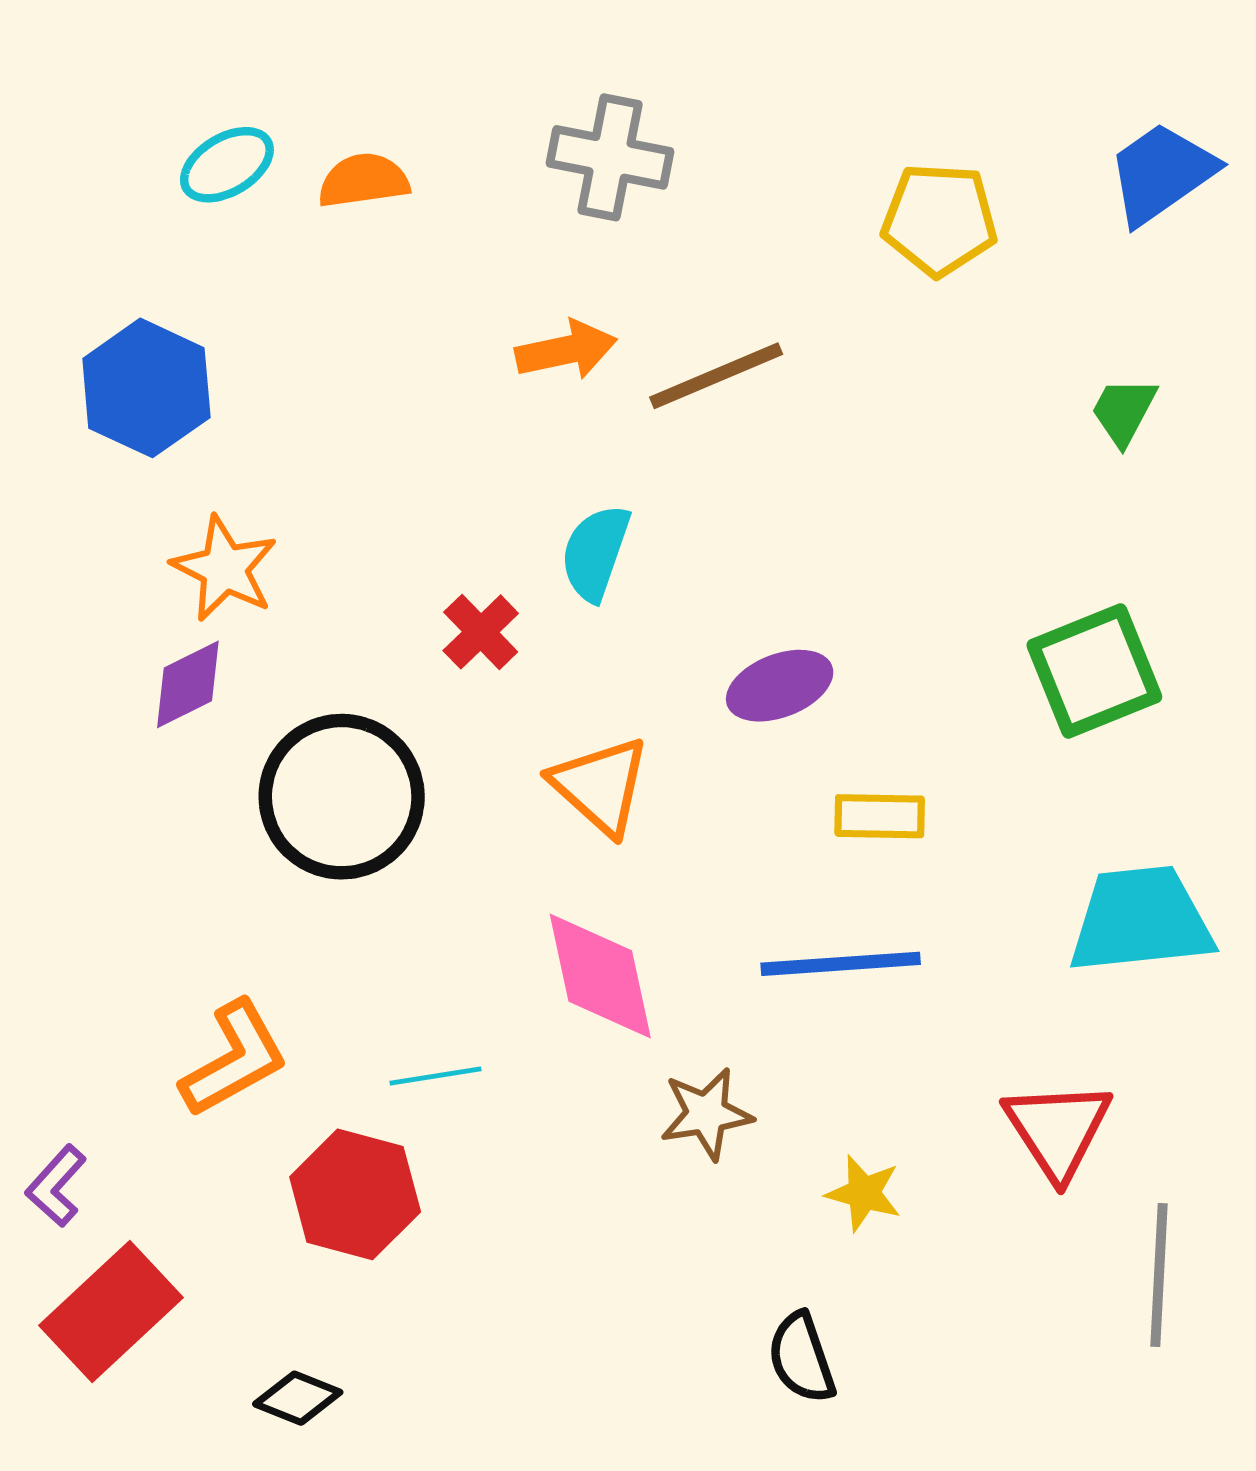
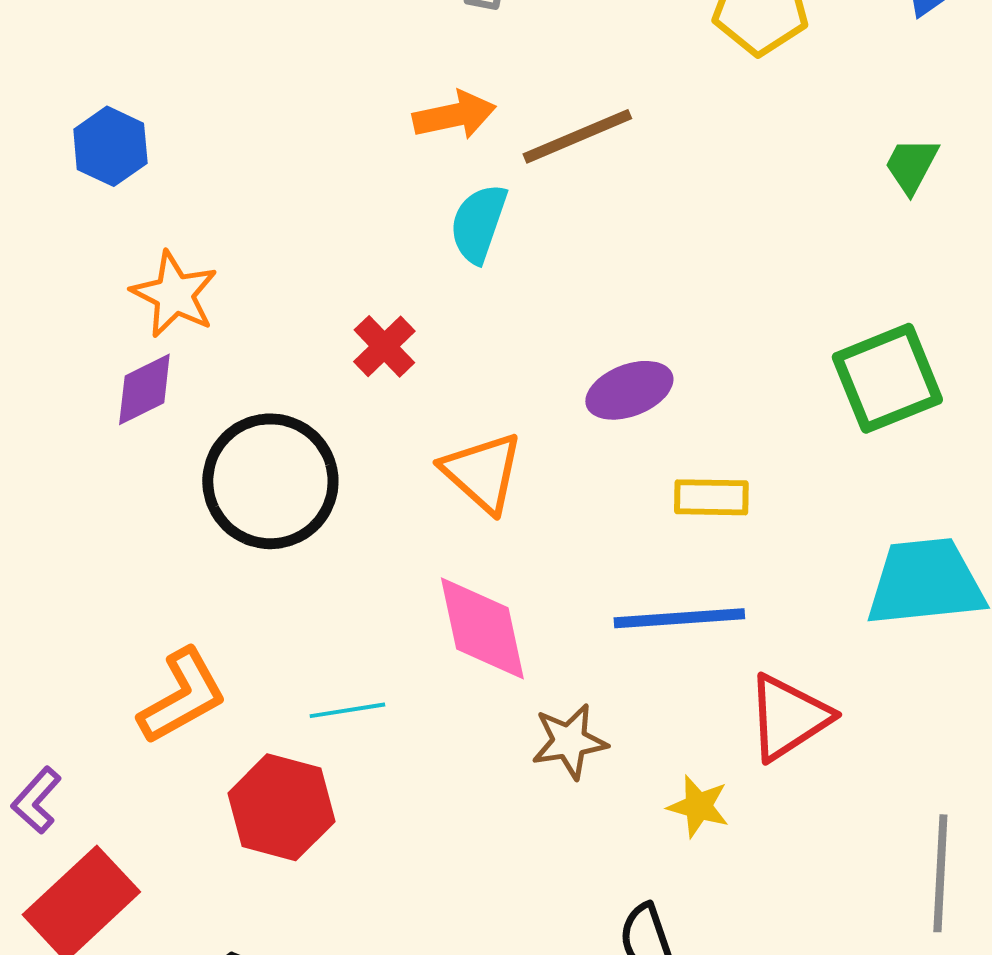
blue hexagon: (146, 388) -> (110, 146), size x0.7
cyan semicircle: (595, 553) -> (478, 223), moved
red triangle: (1058, 1130) -> (788, 717), moved, turned 30

